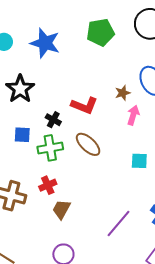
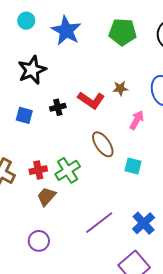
brown star: (123, 93) -> (120, 88), moved
black cross: (53, 120) -> (58, 107), turned 35
brown ellipse: (88, 144) -> (103, 144), moved
green cross: (50, 148) -> (68, 170), moved, turned -35

